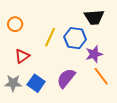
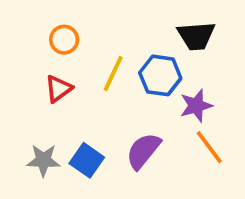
orange circle: (15, 24) -> (64, 40), moved
red triangle: (22, 56) -> (58, 89), moved

